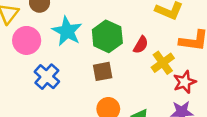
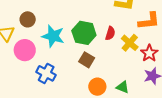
brown square: (103, 71) -> (87, 60), turned -35

